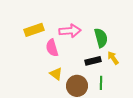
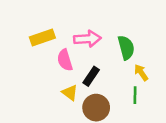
black rectangle: (93, 61) -> (91, 76), moved, turned -42
green line: (101, 83) -> (135, 95), moved

